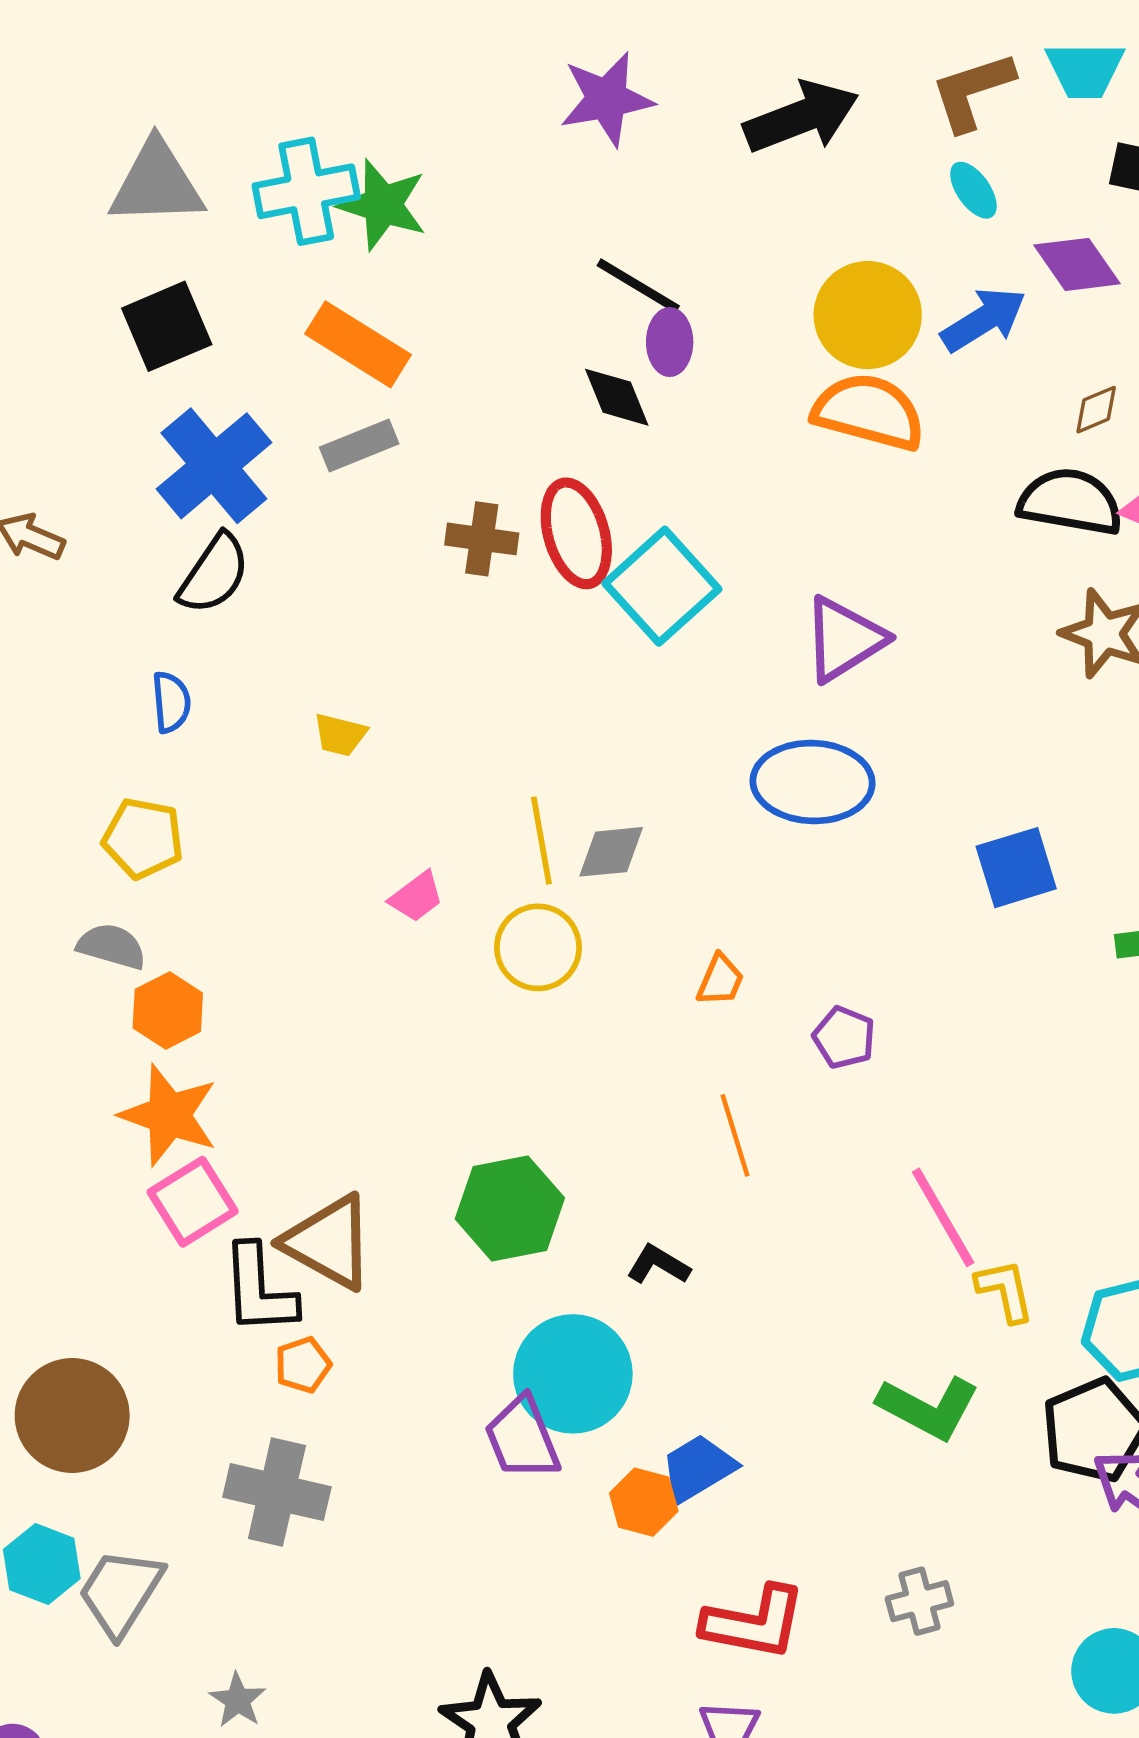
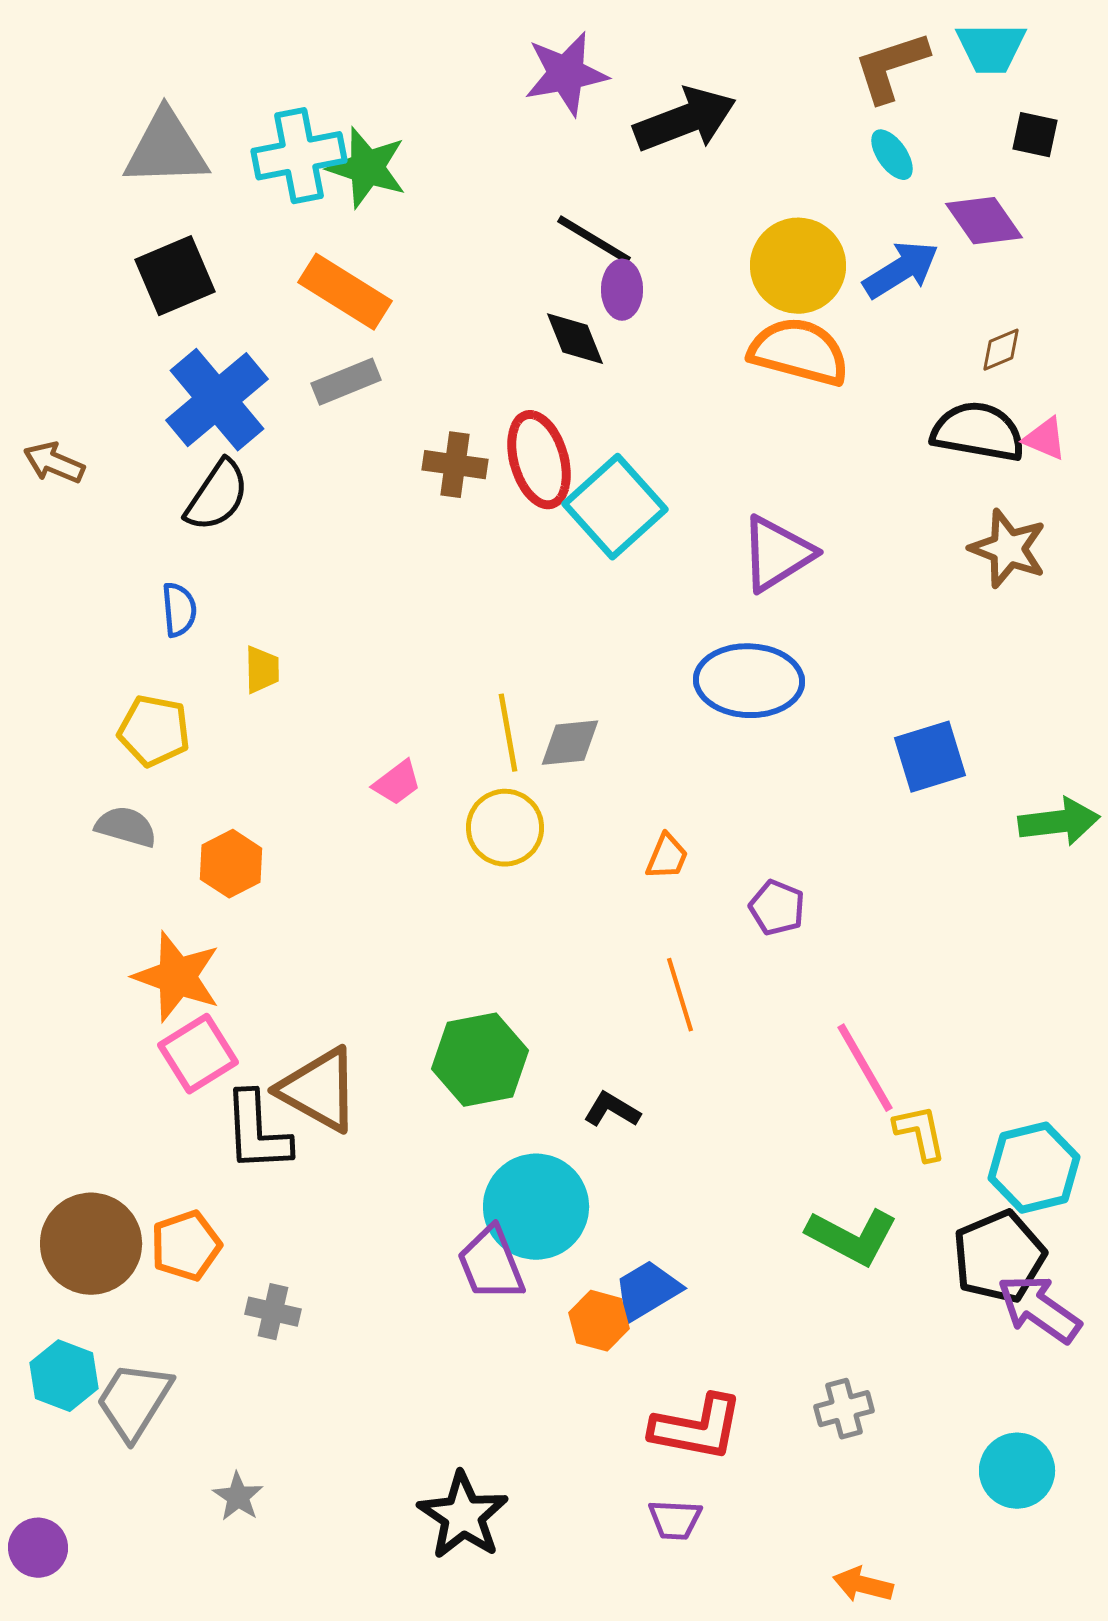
black arrow: (801, 117) -> (685, 120), moved
yellow trapezoid: (340, 735) -> (262, 670), moved, turned -105
orange hexagon: (168, 1010) -> (231, 864), moved
orange pentagon: (303, 1365) -> (186, 1246), moved, size x1.4
gray cross: (277, 1492) -> (273, 1312), size x0.6

